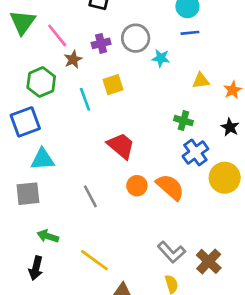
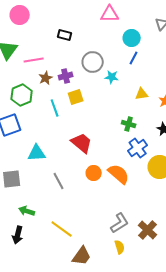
blue line: (190, 33) -> (134, 58), turned -56
pink line: (57, 35) -> (34, 60), turned -60
purple cross: (101, 43) -> (66, 76), moved
cyan triangle: (43, 159) -> (37, 153), moved
gray L-shape: (171, 252) -> (120, 223), turned -80

